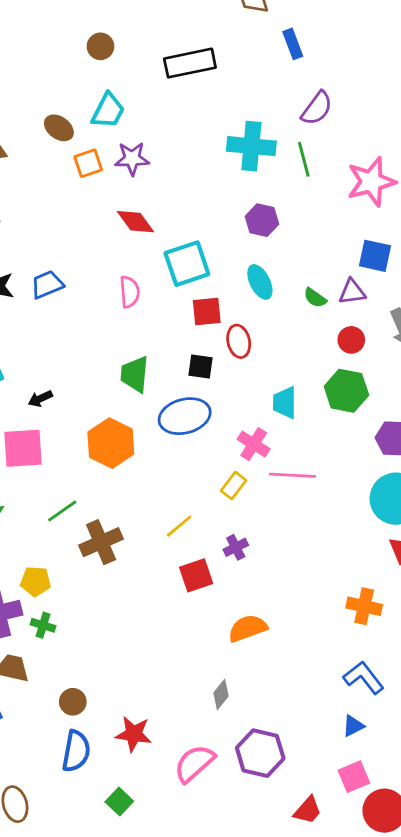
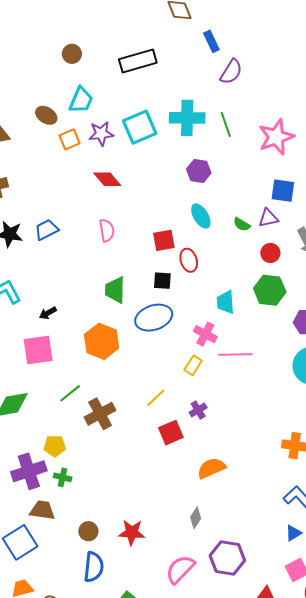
purple semicircle: (317, 108) -> (231, 72), moved
cyan square: (187, 264) -> (140, 127), moved
red star: (134, 734) -> (132, 532), moved

